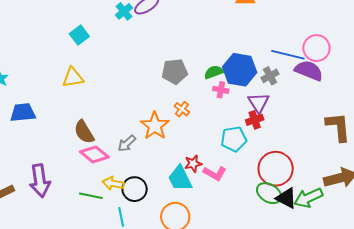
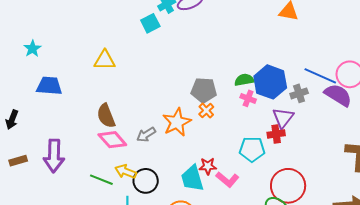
cyan square: (79, 35) -> (150, 23), moved
gray pentagon: (175, 72) -> (204, 90), moved

